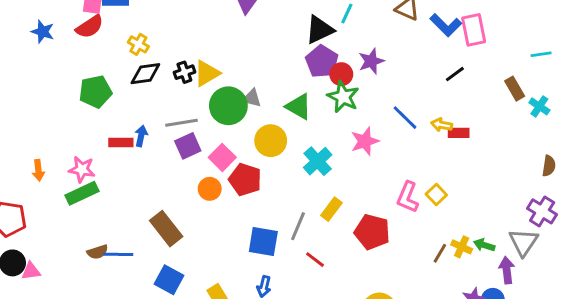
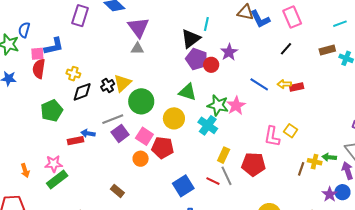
blue L-shape: (446, 25) -> (260, 19), moved, turned 30
red semicircle: (90, 27) -> (39, 69), turned 144
brown rectangle: (515, 89) -> (327, 50), turned -63
green star: (343, 97) -> (218, 105), moved
gray triangle: (252, 98) -> (137, 49), moved
blue arrow: (141, 136) -> (88, 133), turned -80
gray line: (298, 226) -> (226, 176), moved, turned -36
brown rectangle: (166, 229) -> (117, 191), size x0.6
blue square: (263, 242) -> (183, 186), turned -30
red line: (315, 260) -> (213, 181), moved

